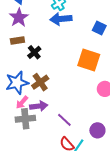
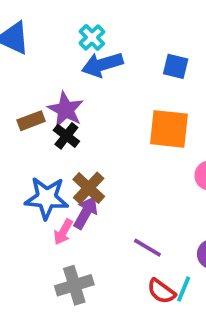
purple star: (19, 18) -> (66, 110), moved
blue star: (17, 83) -> (47, 198), turned 30
purple arrow: (39, 106) -> (86, 213), moved, turned -42
gray cross: (25, 119) -> (74, 285), moved

